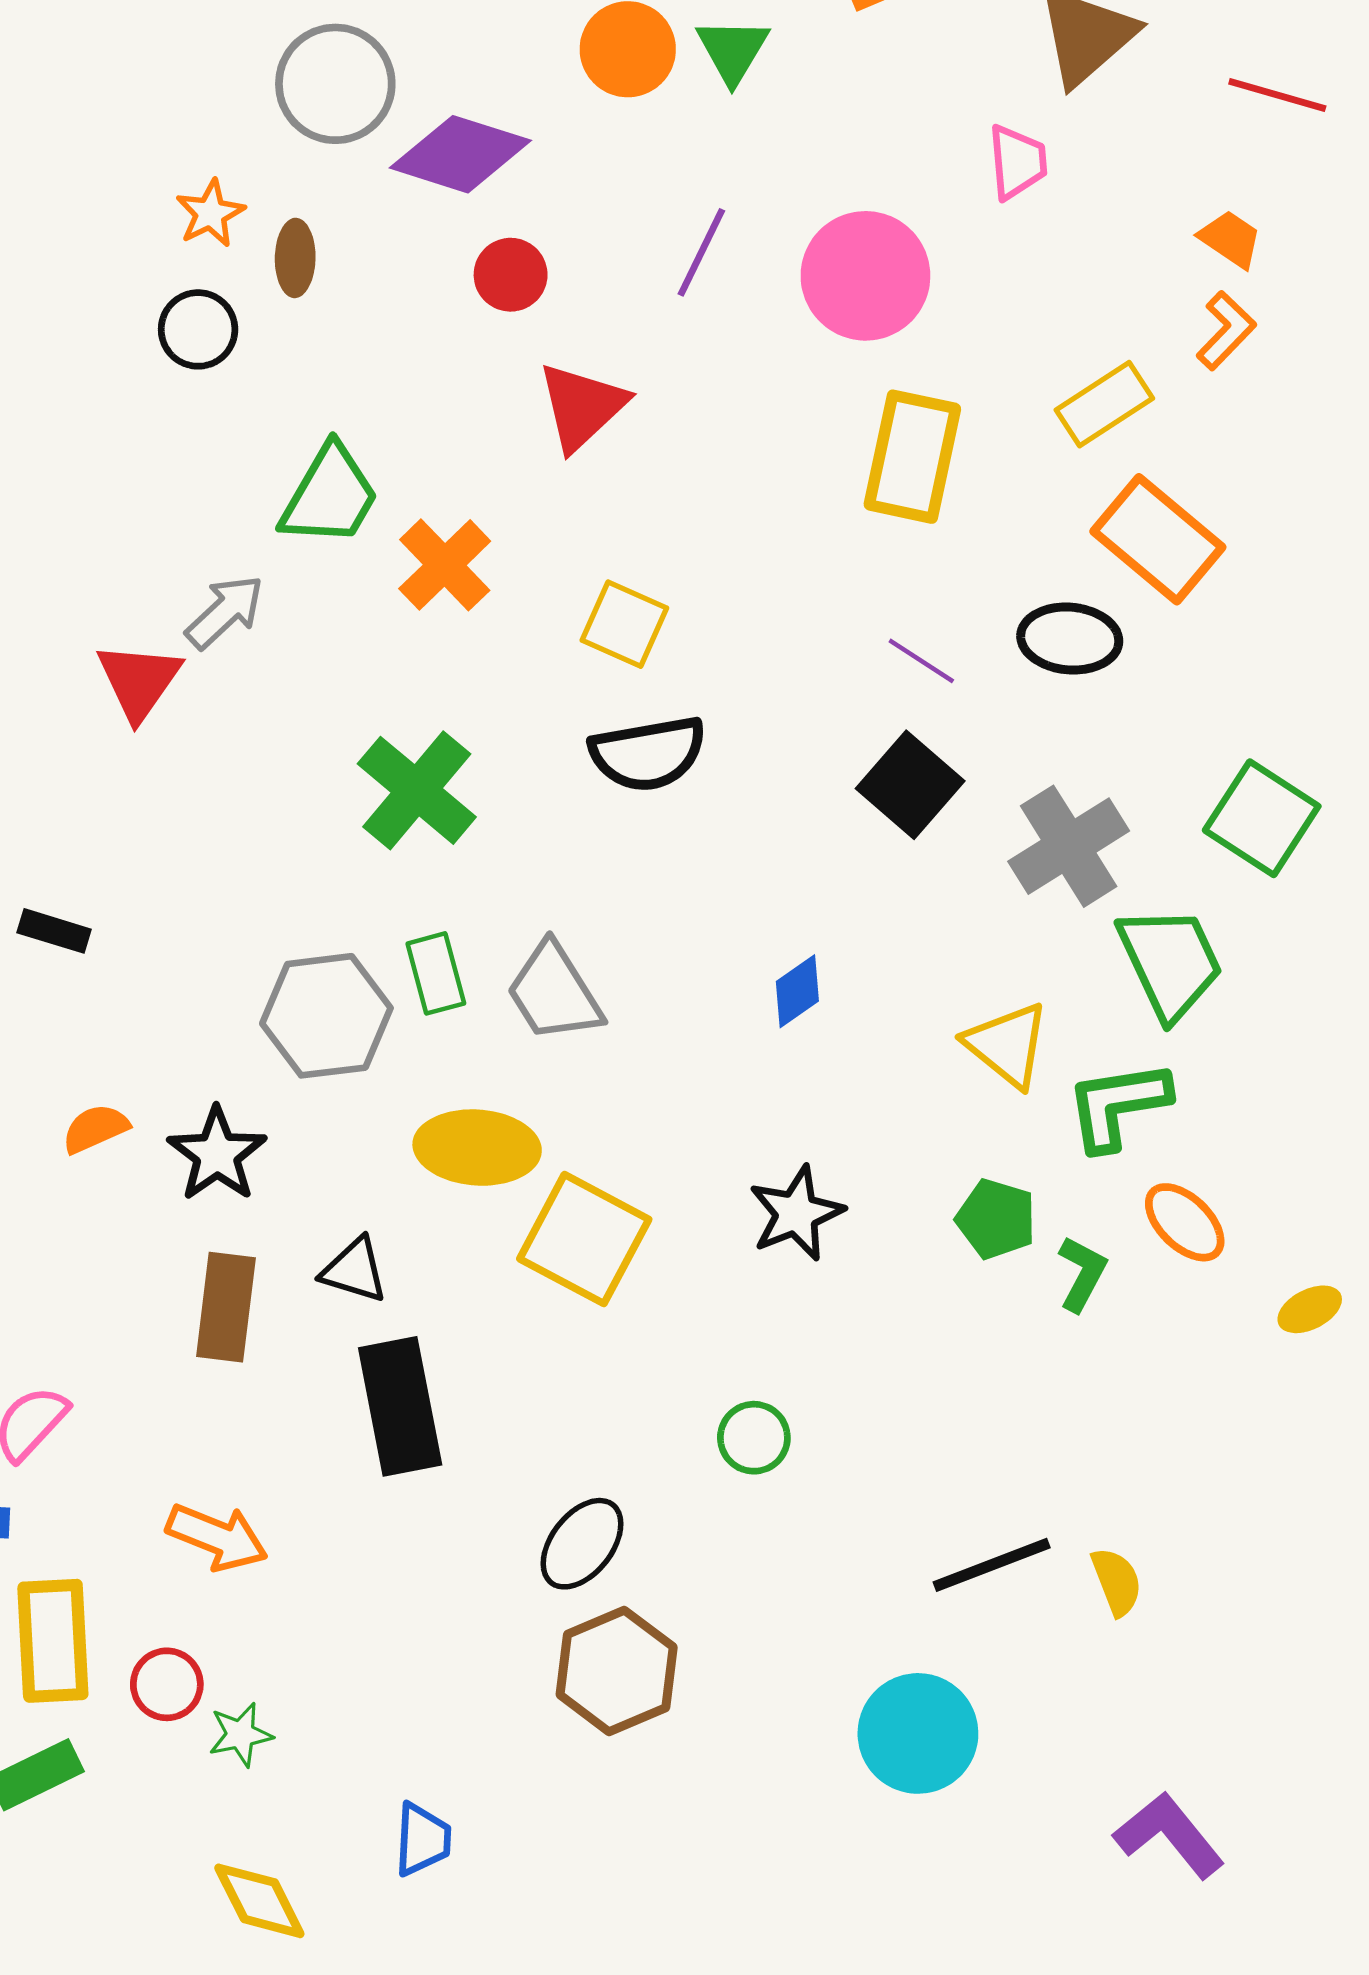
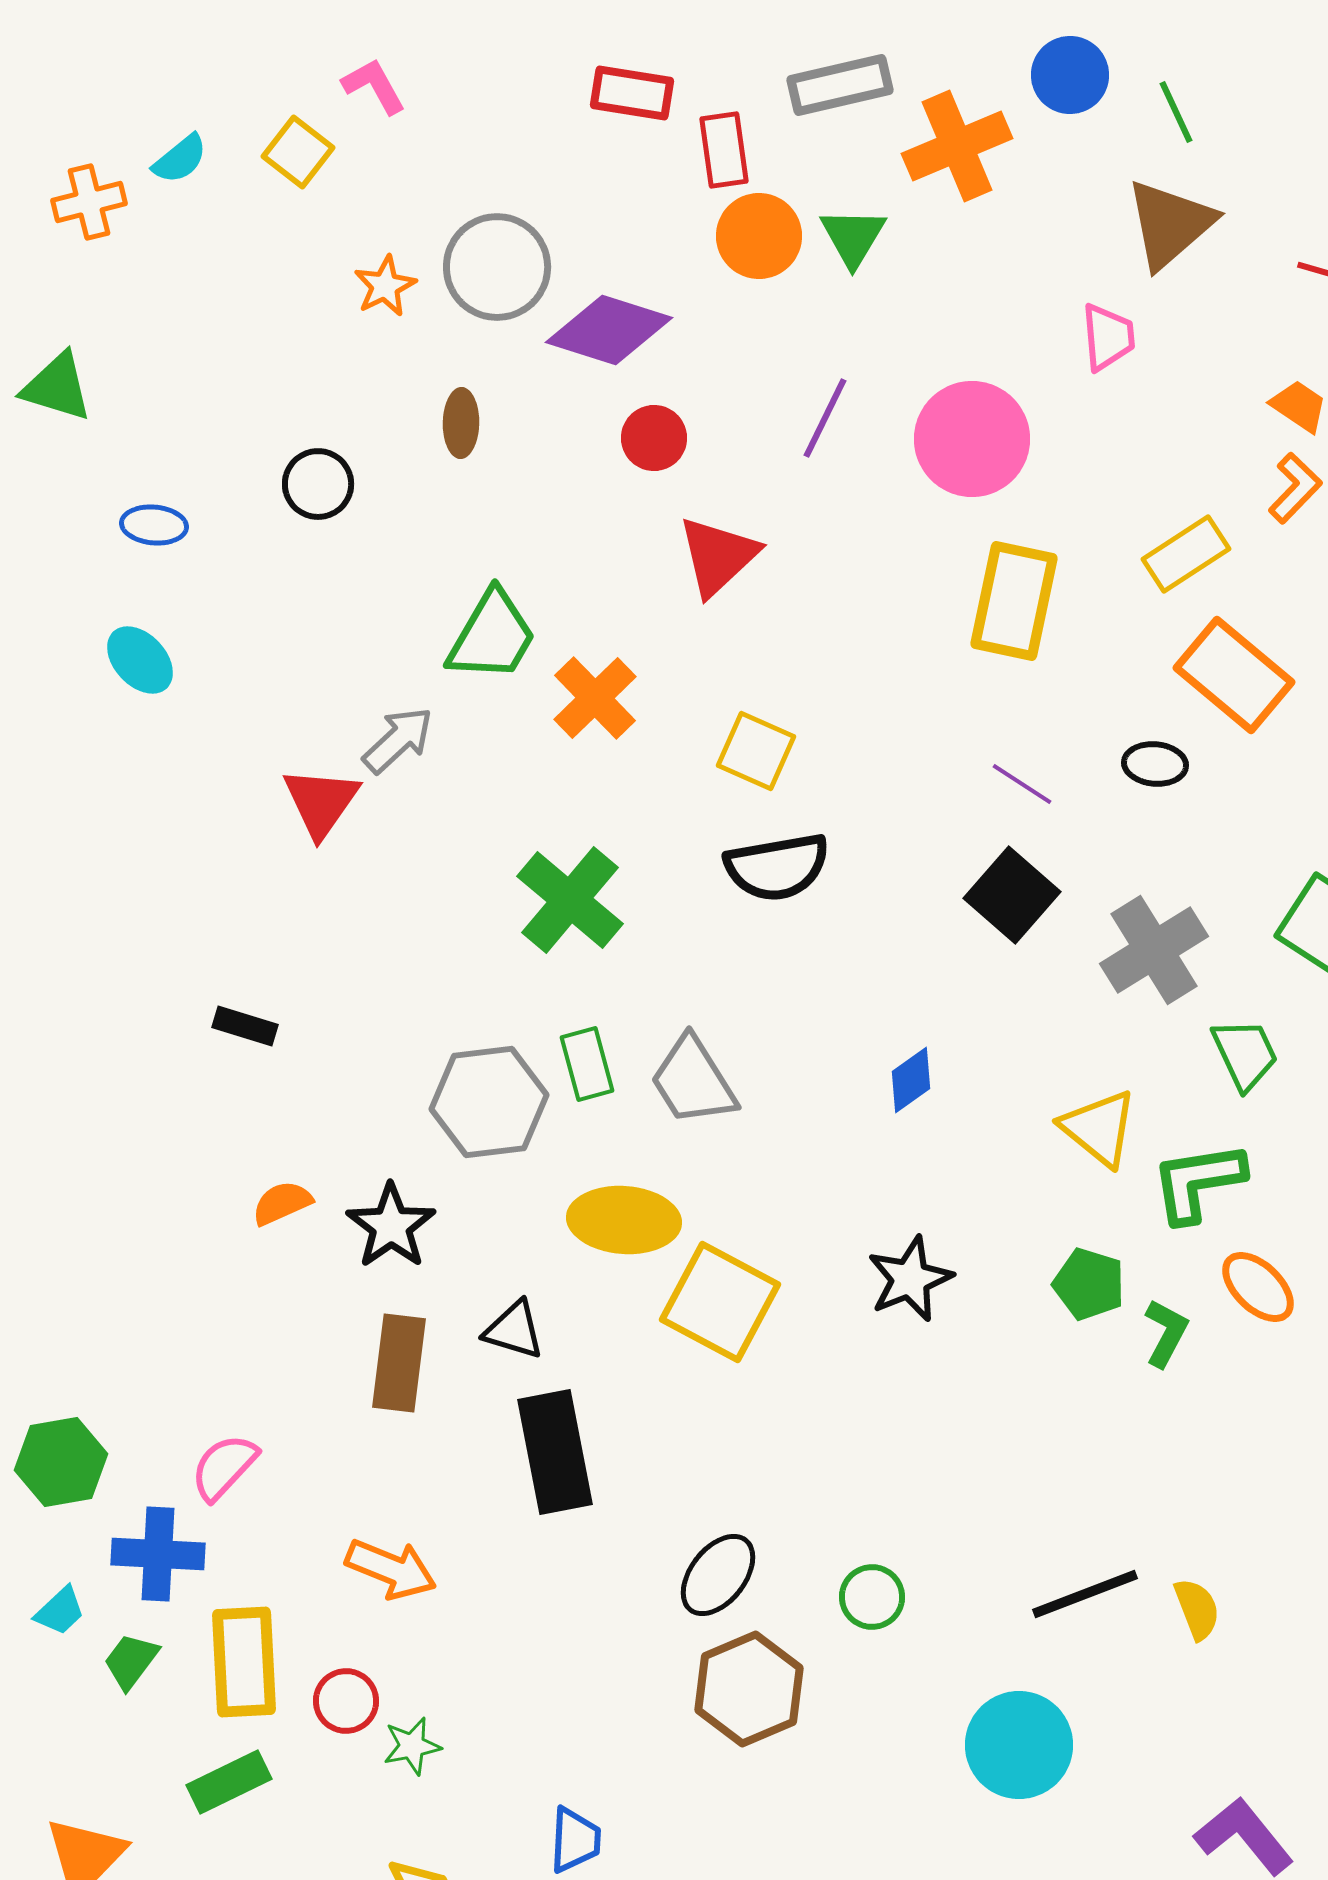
orange star: (210, 213) -> (385, 286), moved
black circle: (198, 329) -> (318, 484), moved
black ellipse: (1070, 639) -> (1155, 764), size x0.7
green trapezoid: (1170, 962) -> (1245, 1054), size x0.7
green circle: (754, 1438) -> (872, 1597), moved

